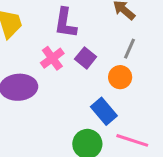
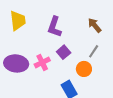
pink cross: (52, 58) -> (42, 62), moved

